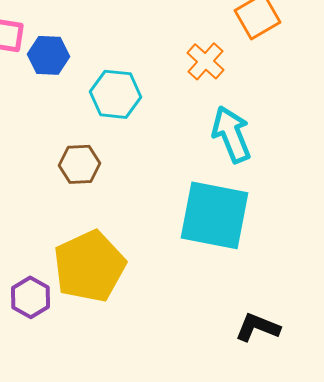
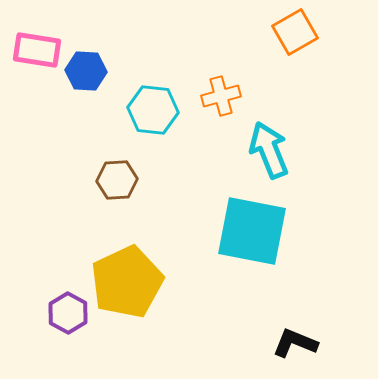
orange cross: (206, 61) -> (221, 96), moved, turned 33

